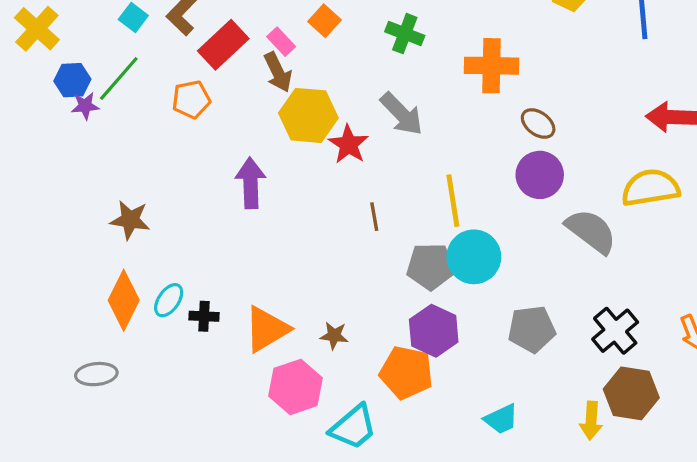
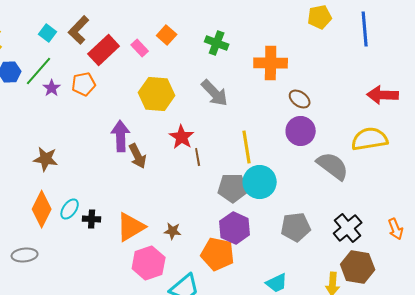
brown arrow: (278, 72) -> (138, 156), moved
purple star: (85, 106) -> (52, 88), moved, turned -30
red star: (349, 144) -> (182, 137), moved

